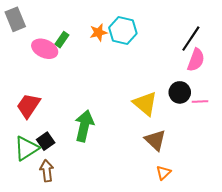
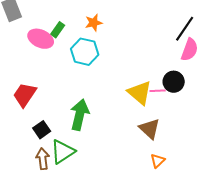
cyan hexagon: (123, 30) -> (85, 52), moved
pink line: (200, 102) -> (158, 91), moved
green triangle: (26, 148) -> (63, 152), moved

